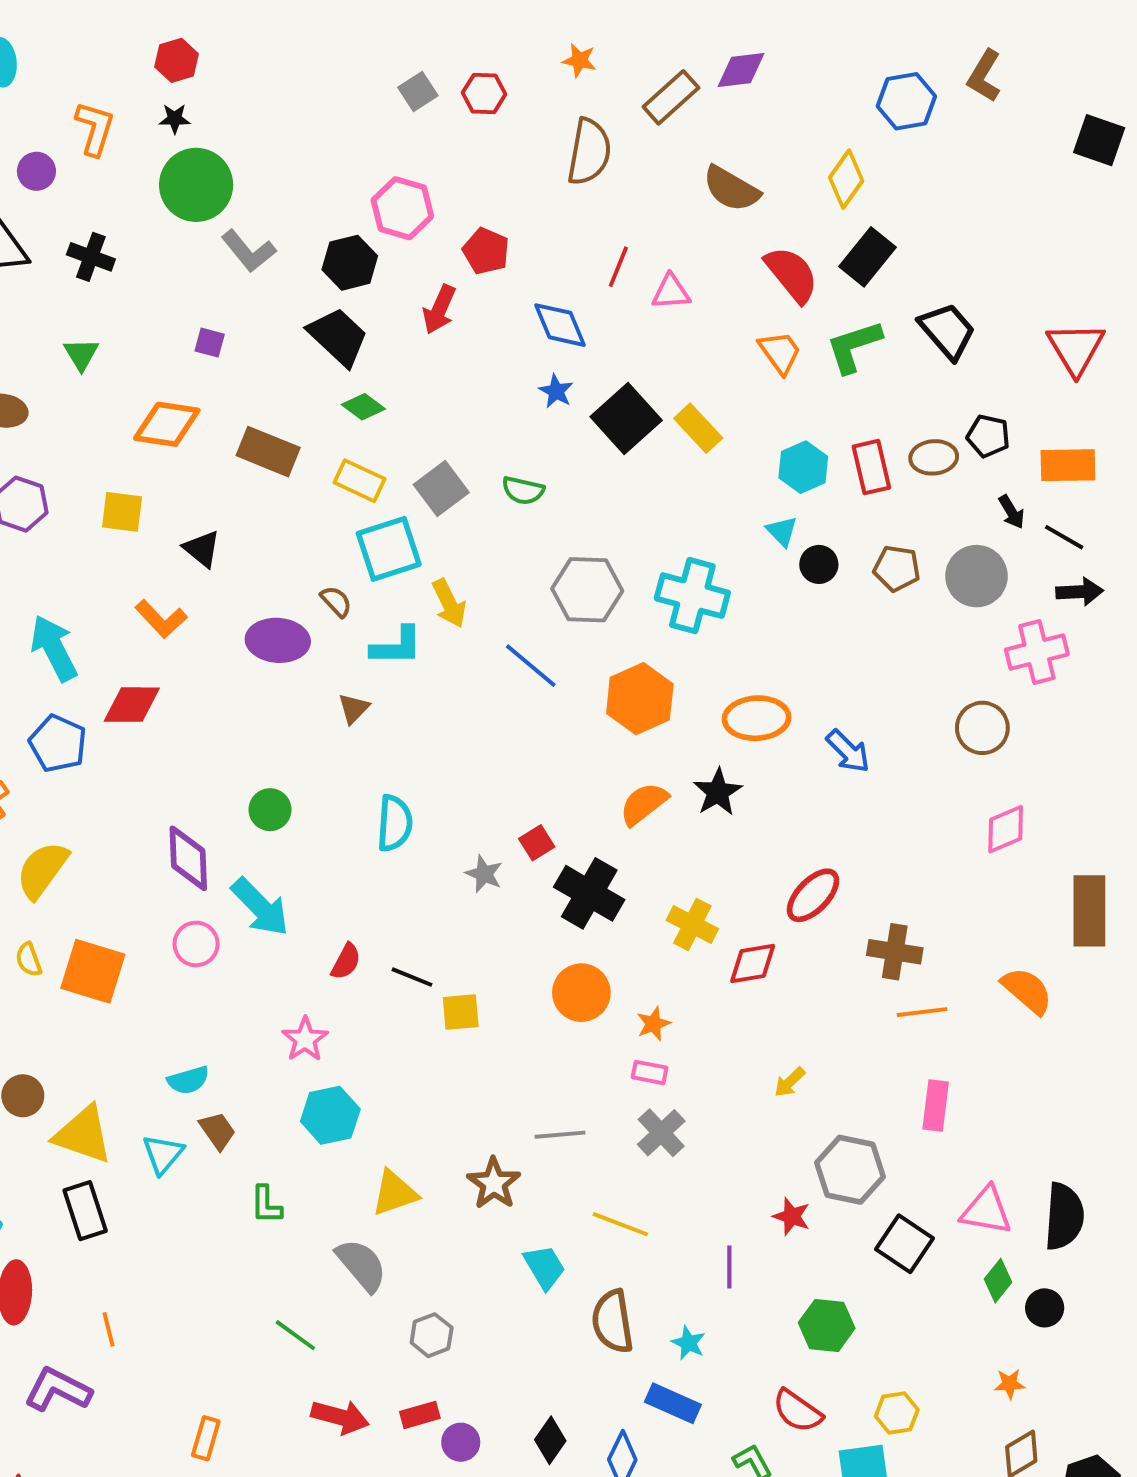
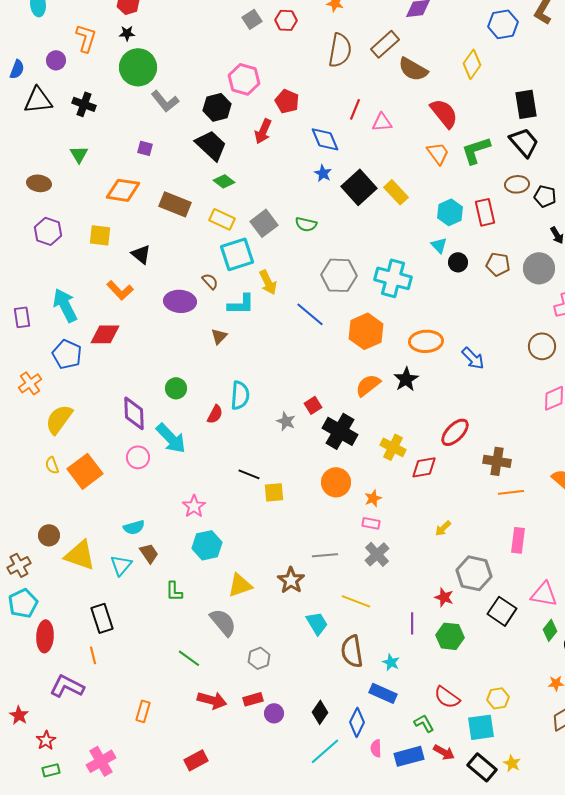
brown rectangle: (671, 97) -> (385, 44), moved
black rectangle: (868, 257) -> (526, 104), moved, turned -48
brown ellipse: (934, 457) -> (517, 184), moved
red semicircle: (346, 961) -> (215, 414), moved
orange square: (93, 971) -> (85, 471), turned 36
black rectangle: (85, 1211) -> (102, 618), moved
green hexagon: (827, 1325) -> (450, 636), moved

